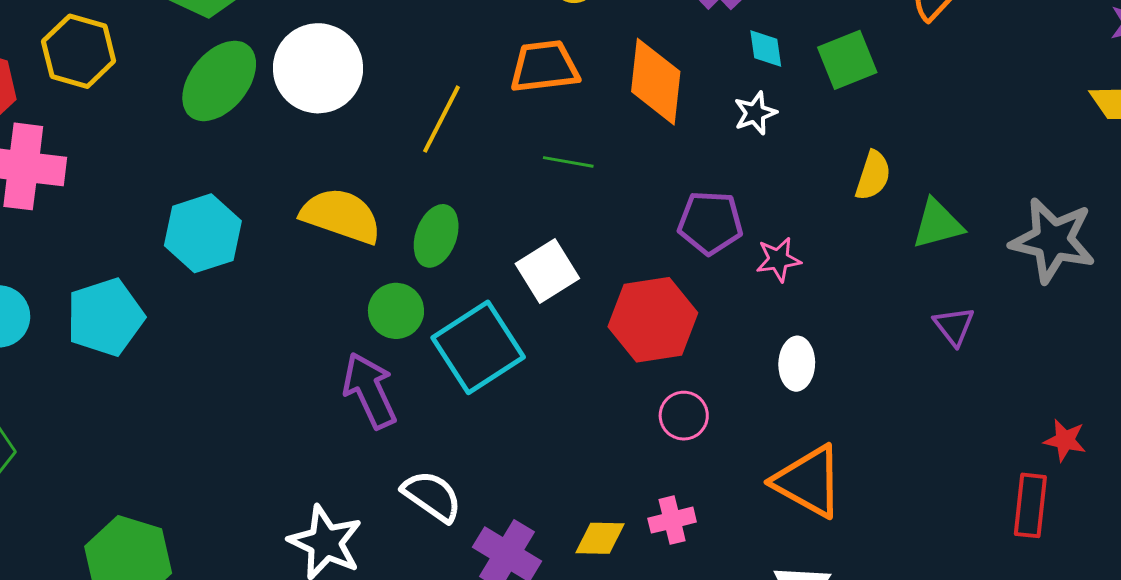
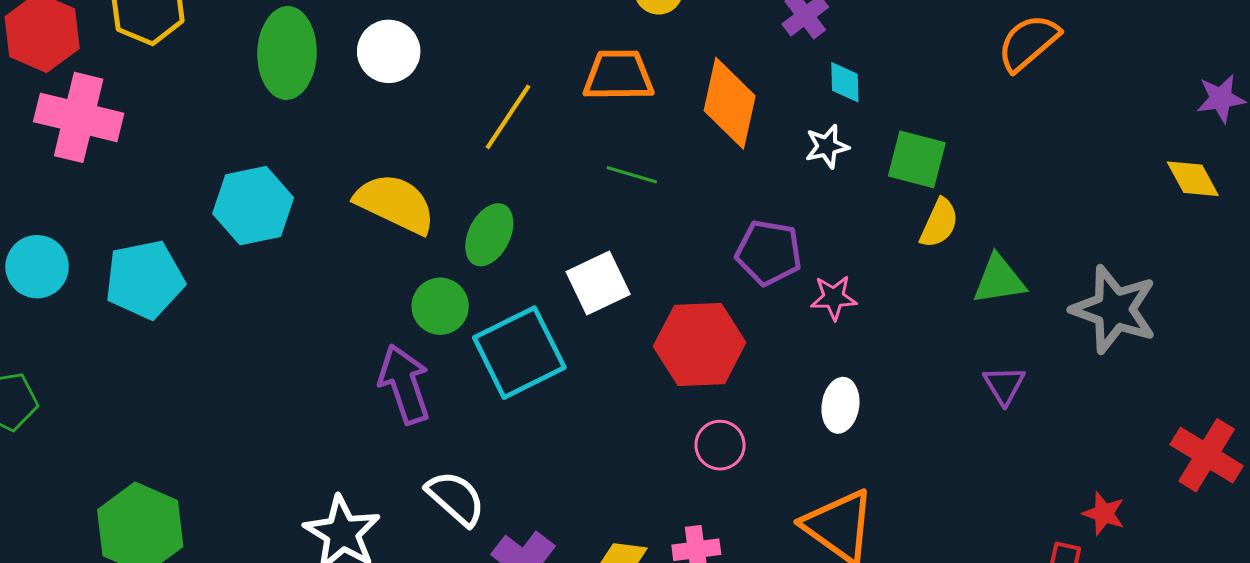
green square: (847, 60) -> (917, 159), moved, turned 30
white circle: (318, 68) -> (389, 51), size x0.7
green ellipse: (219, 81) -> (287, 53), turned -44

